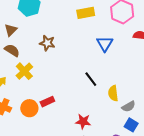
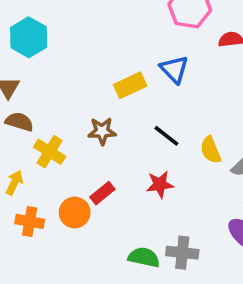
yellow rectangle: (86, 13) -> (130, 85), moved
brown star: (47, 43) -> (102, 131), moved
red star: (83, 122) -> (160, 184), moved

